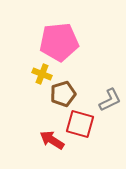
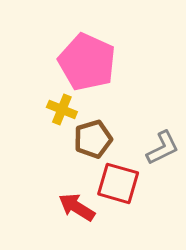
pink pentagon: (59, 42) -> (87, 62), turned 30

